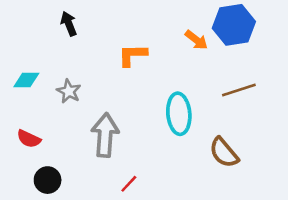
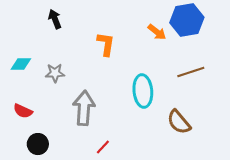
orange L-shape: (133, 55) -> (106, 44), turned 100
gray star: (69, 91) -> (55, 73), turned -30

